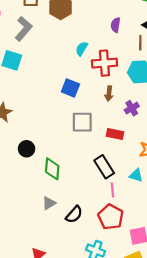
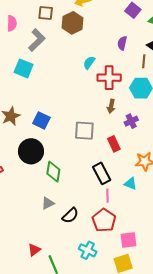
blue square: (70, 88) -> (41, 120), moved
red rectangle: (115, 134) -> (114, 144), turned 49
black circle: (27, 149) -> (31, 151), size x1.6

